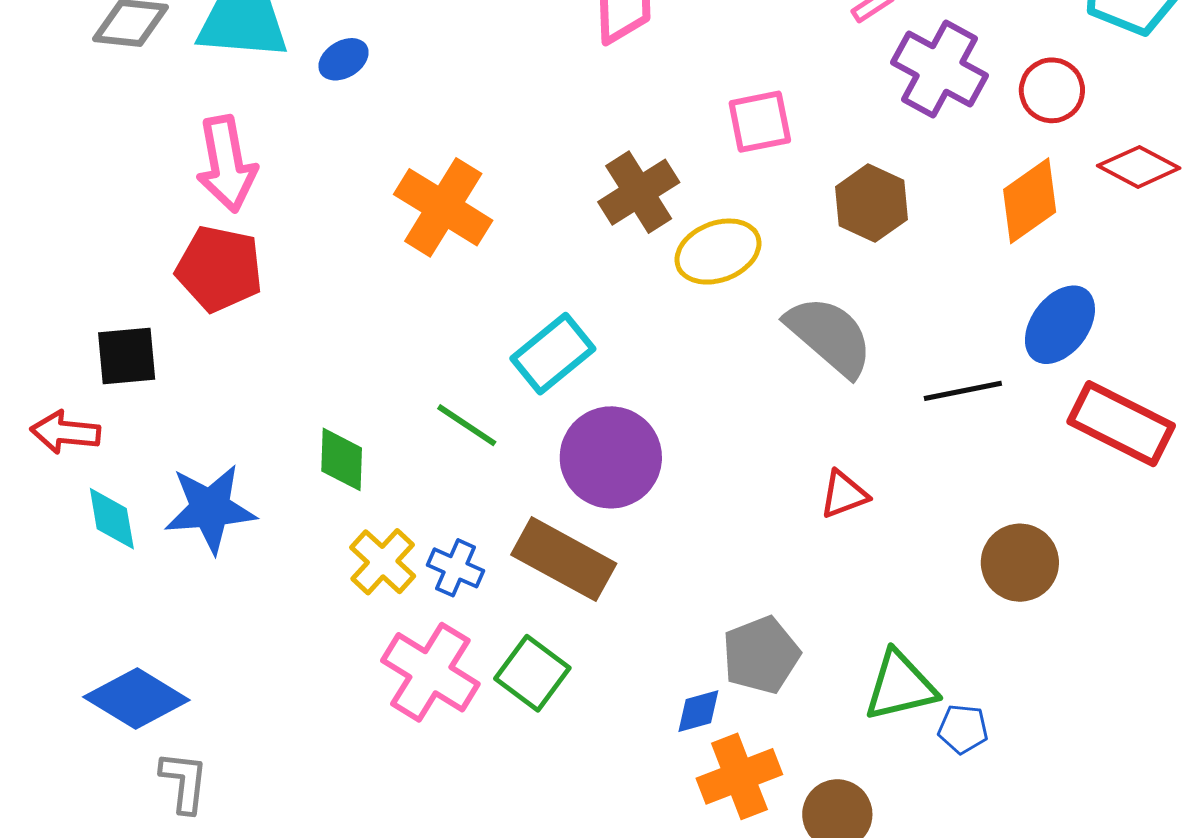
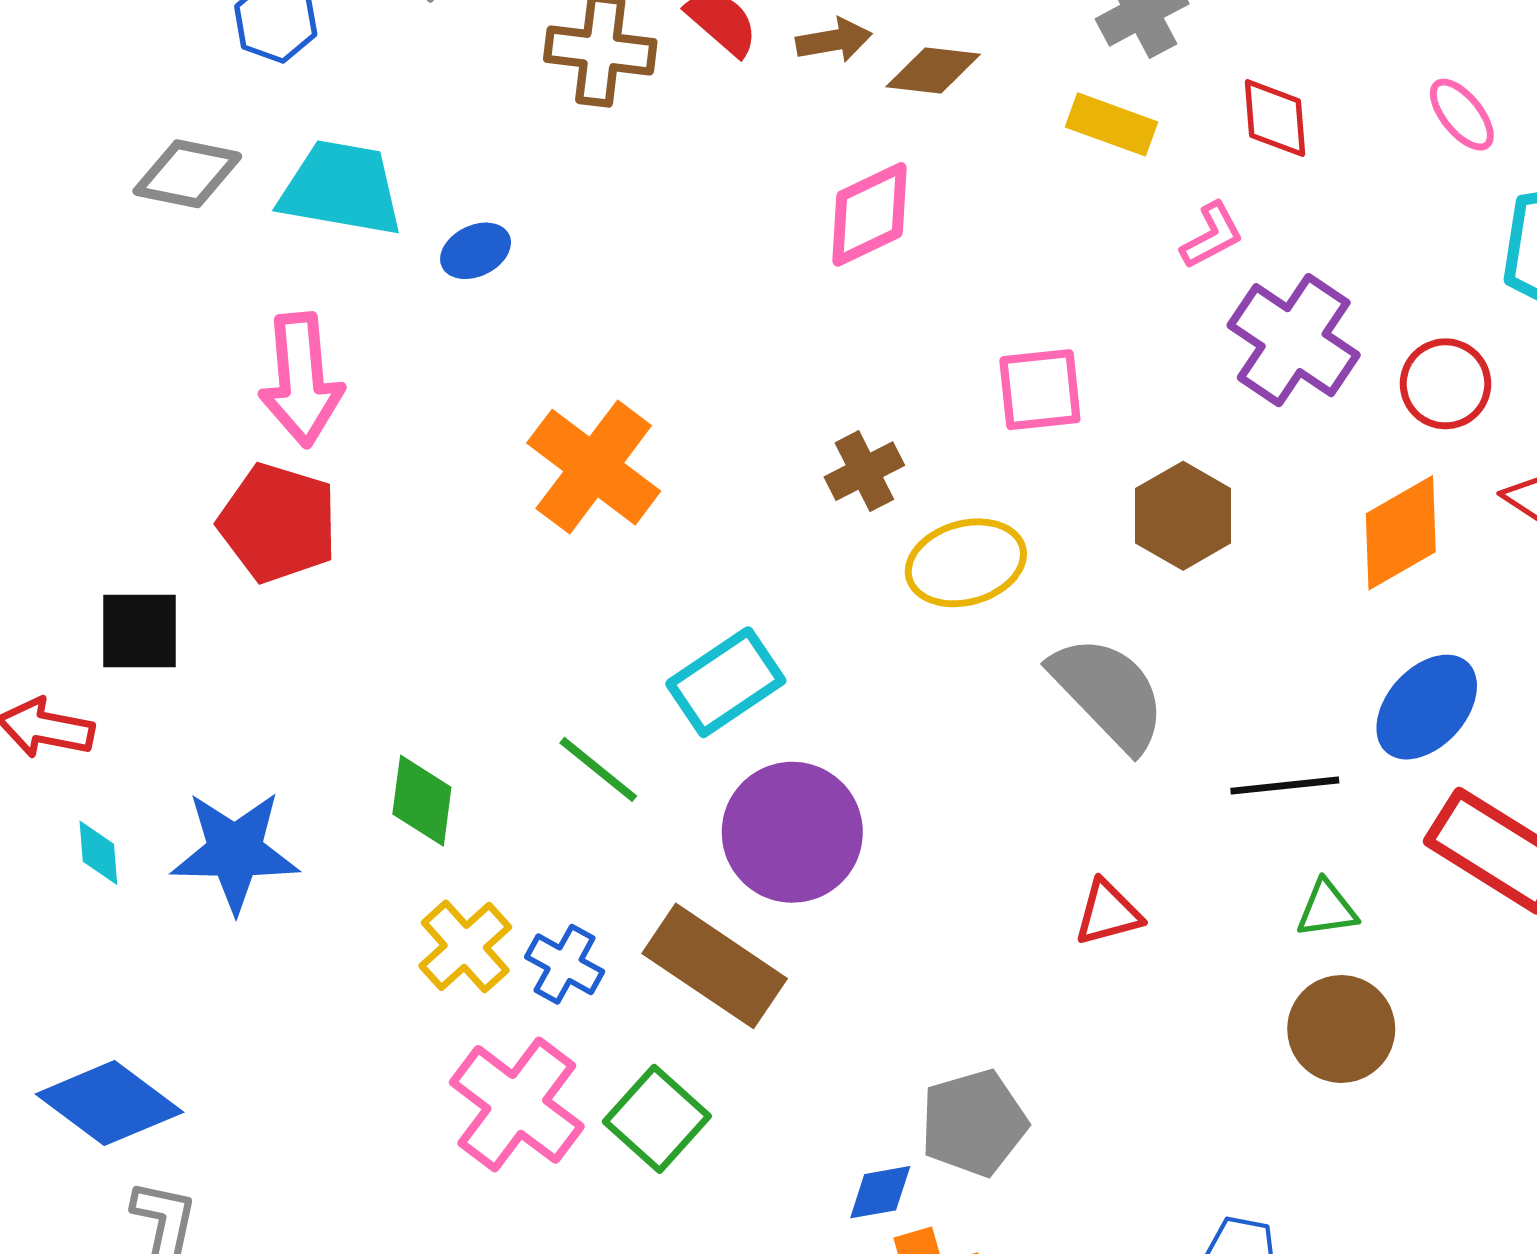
brown cross: (639, 192) -> (864, 471), size x0.7
cyan diamond: (112, 519) -> (98, 853), size x0.7
green triangle: (900, 686) -> (1327, 909), moved, size x0.6

